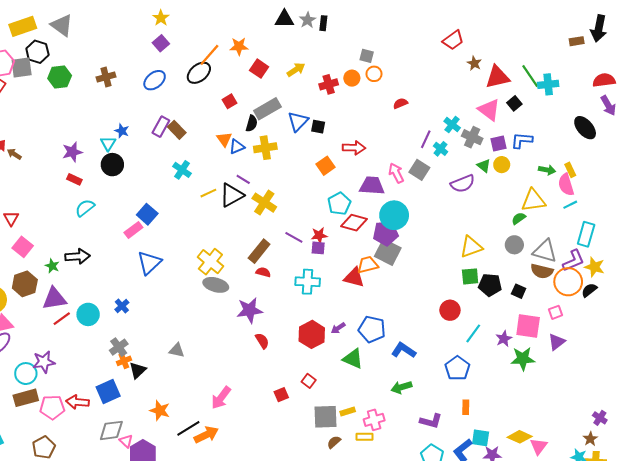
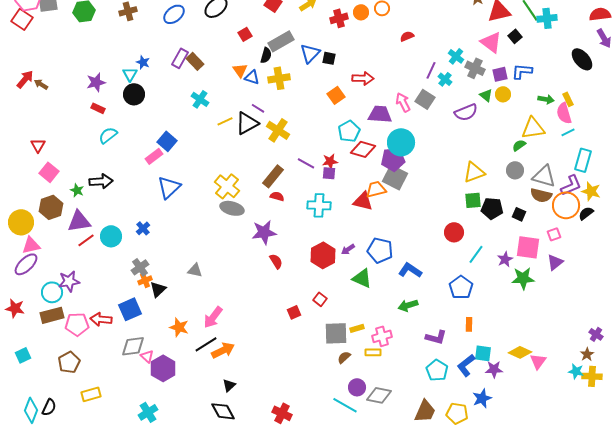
blue triangle: (237, 147) -> (252, 77), turned 42
pink arrow: (221, 398) -> (213, 317), moved

